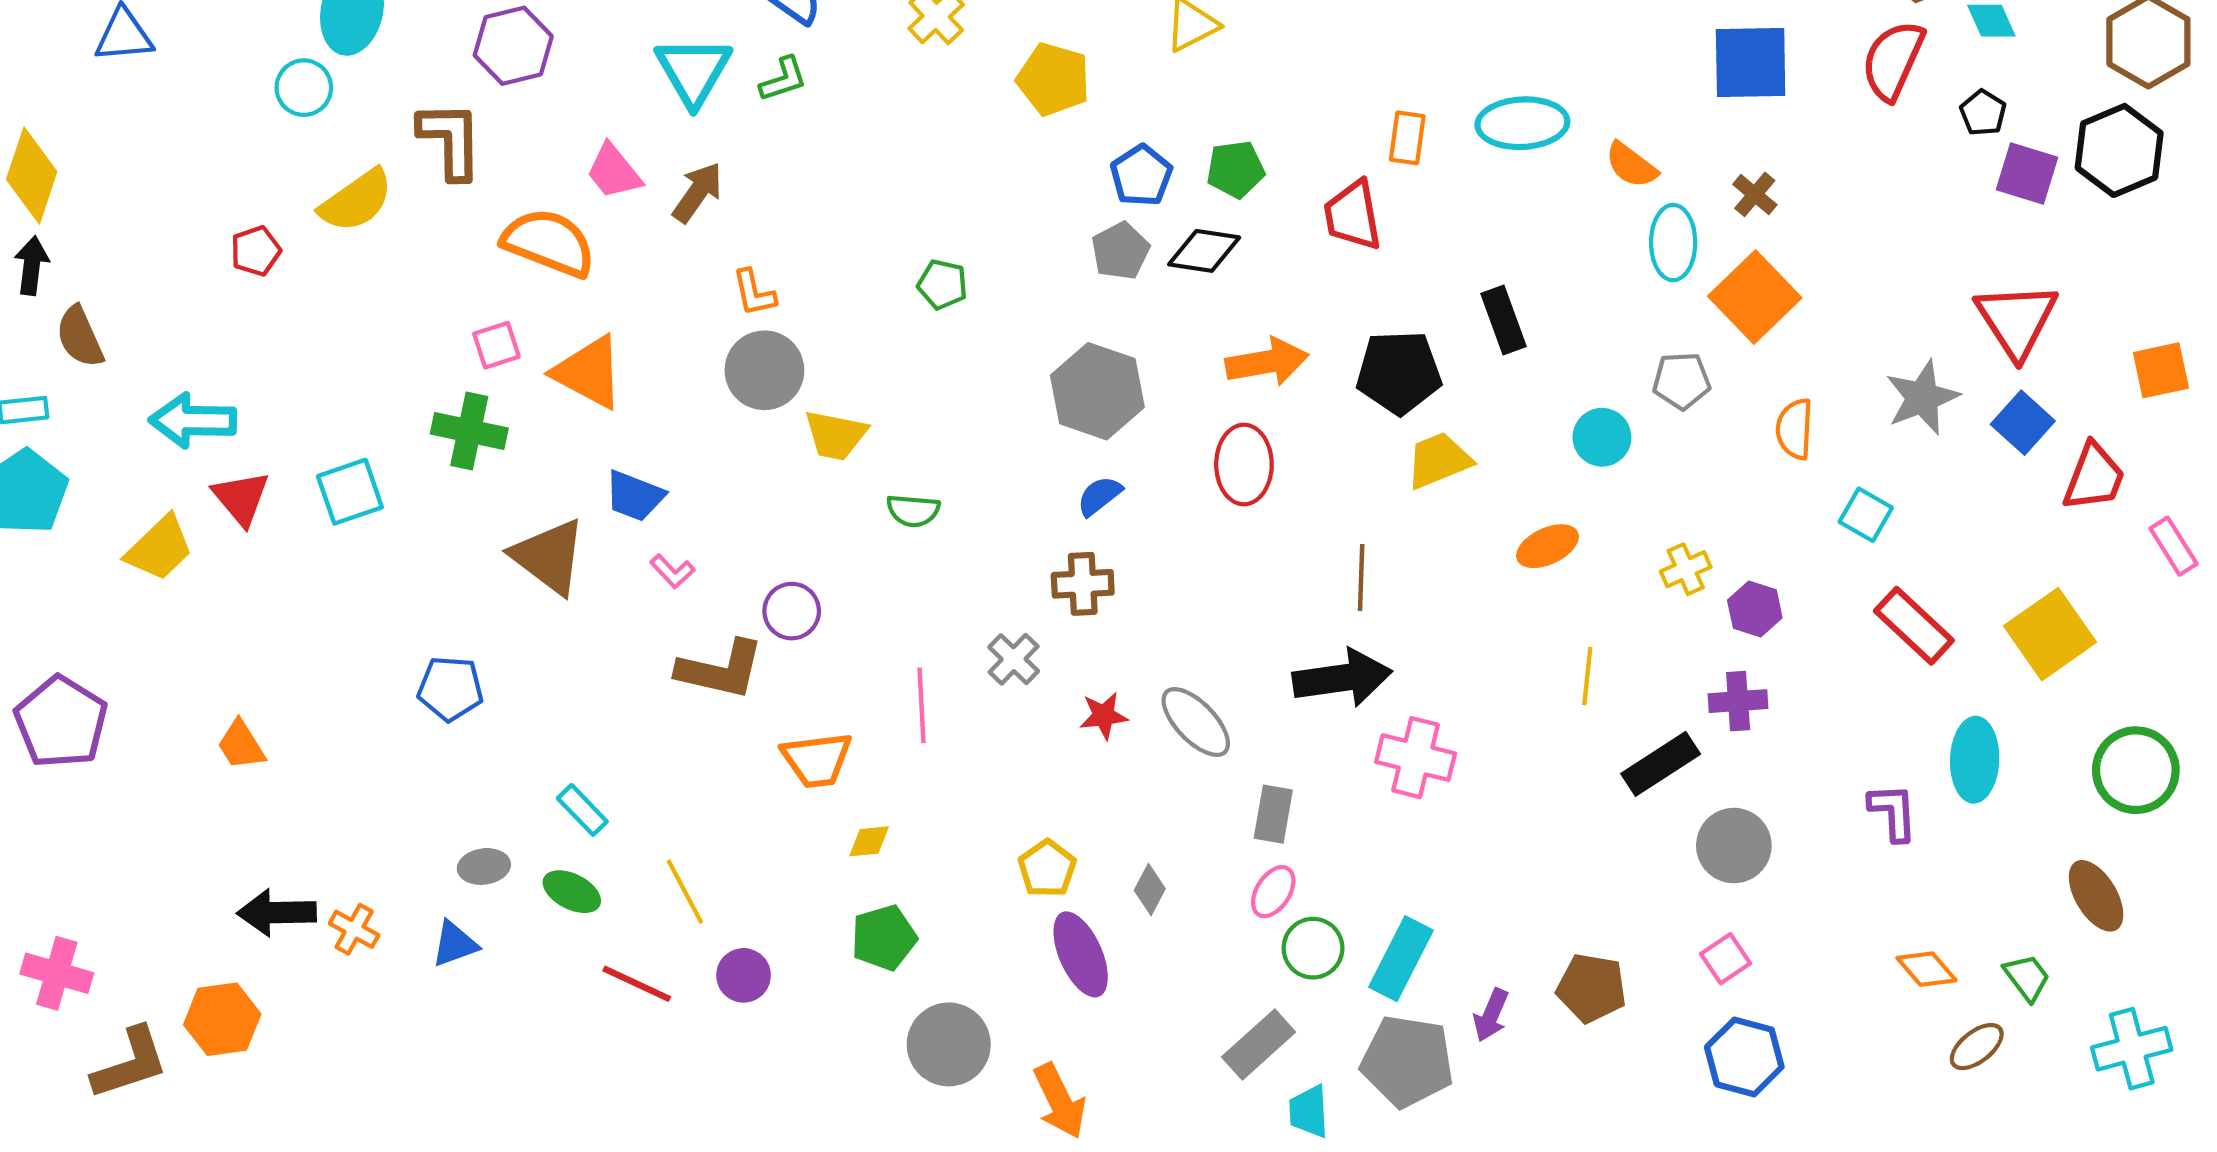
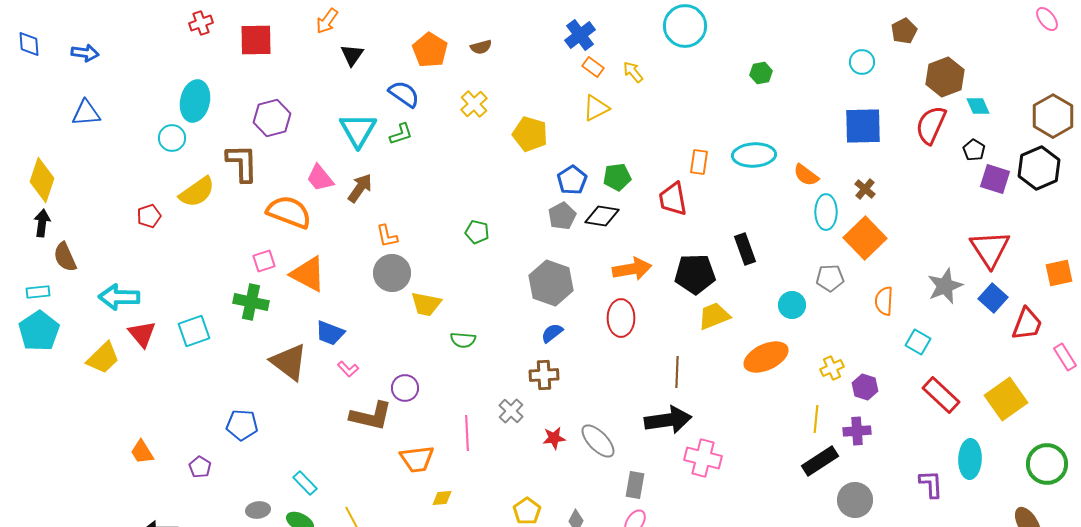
orange ellipse: (1548, 546) -> (766, 357), size x1.5
yellow line: (1587, 676) -> (816, 419), moved
purple pentagon: (61, 722) -> (200, 467), moved, size x0.5

